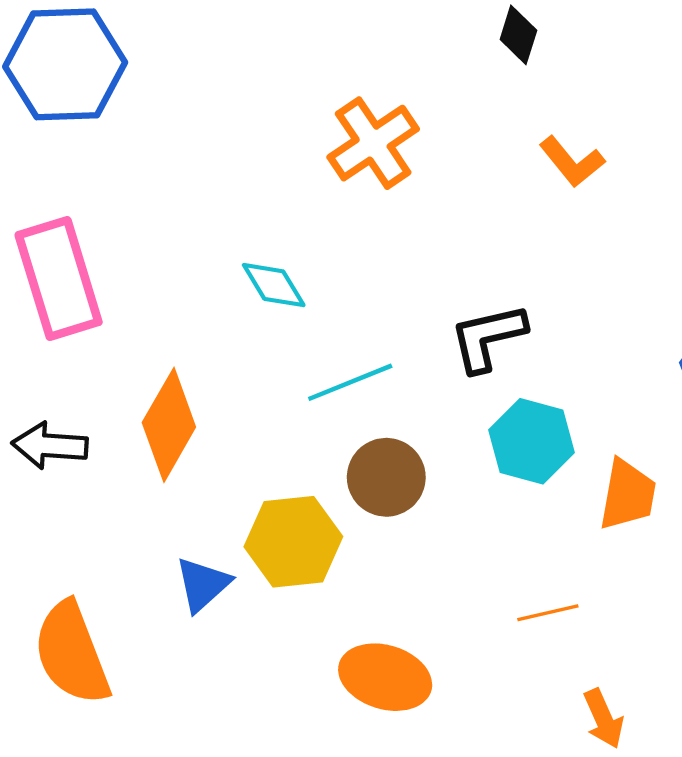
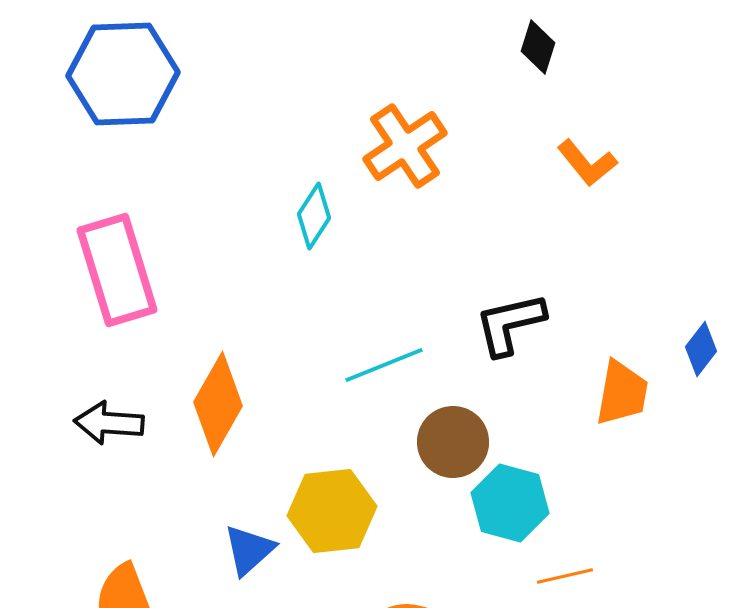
cyan diamond: (274, 285) -> (314, 216), moved, turned 64
cyan hexagon: (532, 441) -> (510, 503), moved
brown circle: (386, 477) -> (453, 442), moved
orange trapezoid: (628, 495) -> (622, 393), moved

